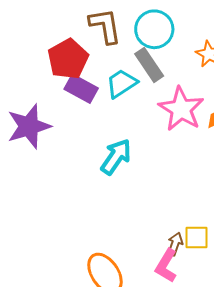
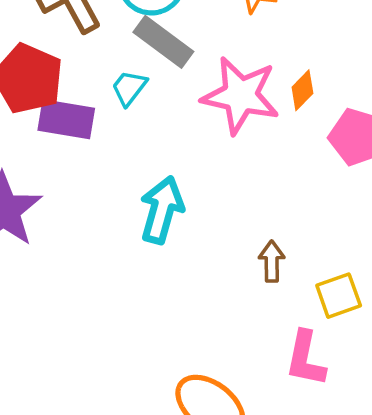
cyan trapezoid: (122, 83) -> (129, 88), size x0.7
brown arrow: (175, 244) -> (272, 261), moved

